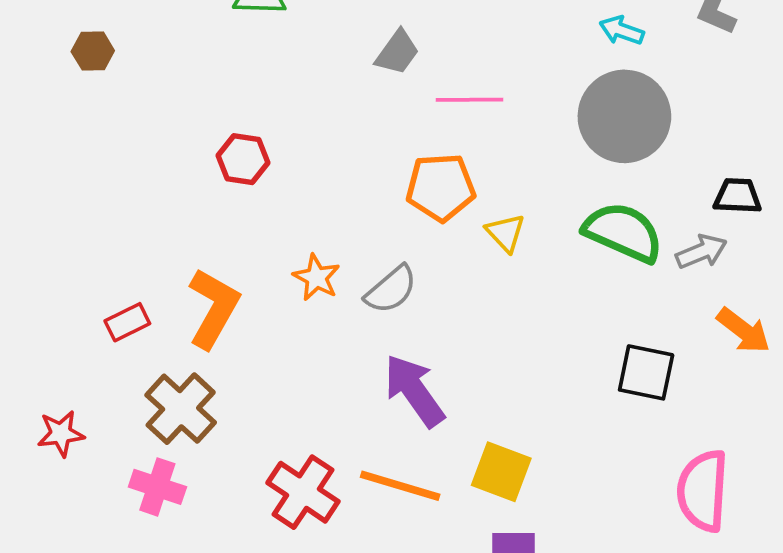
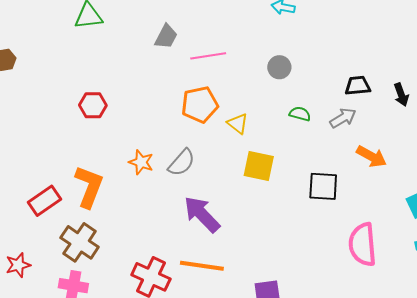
gray circle: (624, 116) -> (279, 67), moved, size x0.5
green semicircle: (623, 232) -> (300, 114), size x0.5
red rectangle: (127, 322) -> (44, 201), size x1.4
yellow square: (501, 472) -> (259, 166), moved

